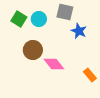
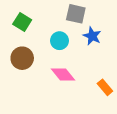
cyan circle: (39, 19) -> (59, 41), moved
brown circle: (33, 50) -> (22, 58), moved

